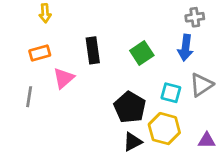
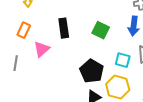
orange rectangle: (40, 53) -> (24, 30), turned -49
green square: (142, 53) -> (101, 30), turned -30

